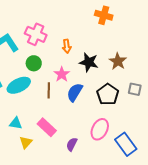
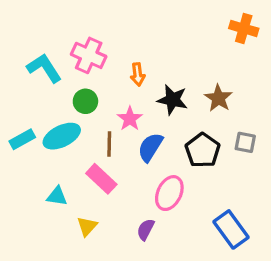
orange cross: (104, 15) -> (244, 28), moved
pink rectangle: (47, 127) -> (101, 179), moved
pink ellipse: (100, 129) -> (169, 193), moved
yellow triangle: (26, 142) -> (87, 226), moved

